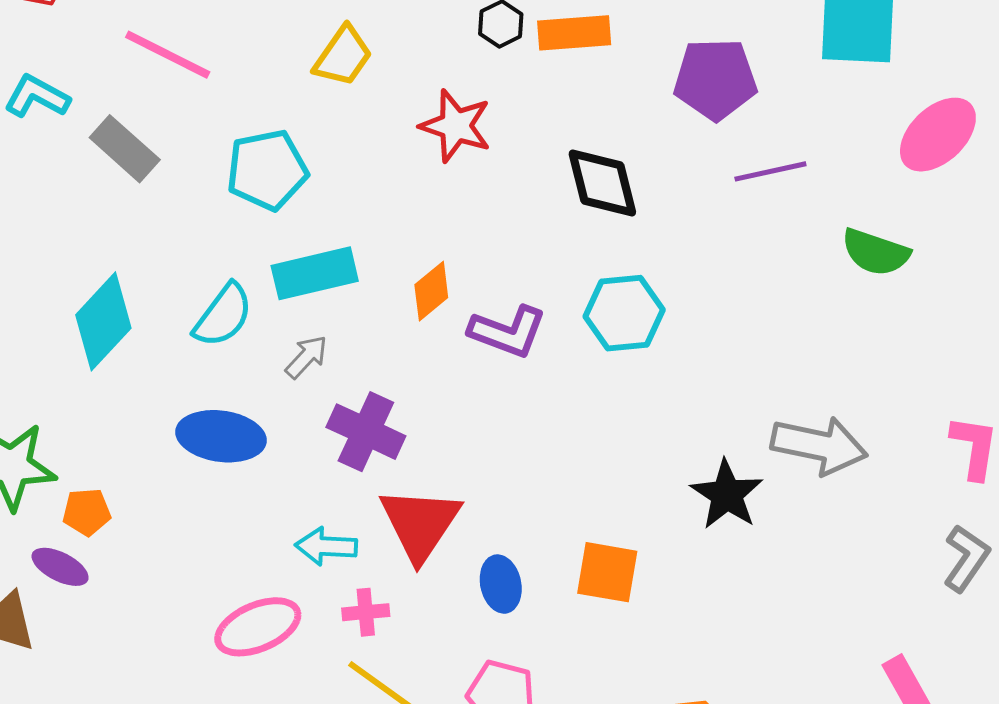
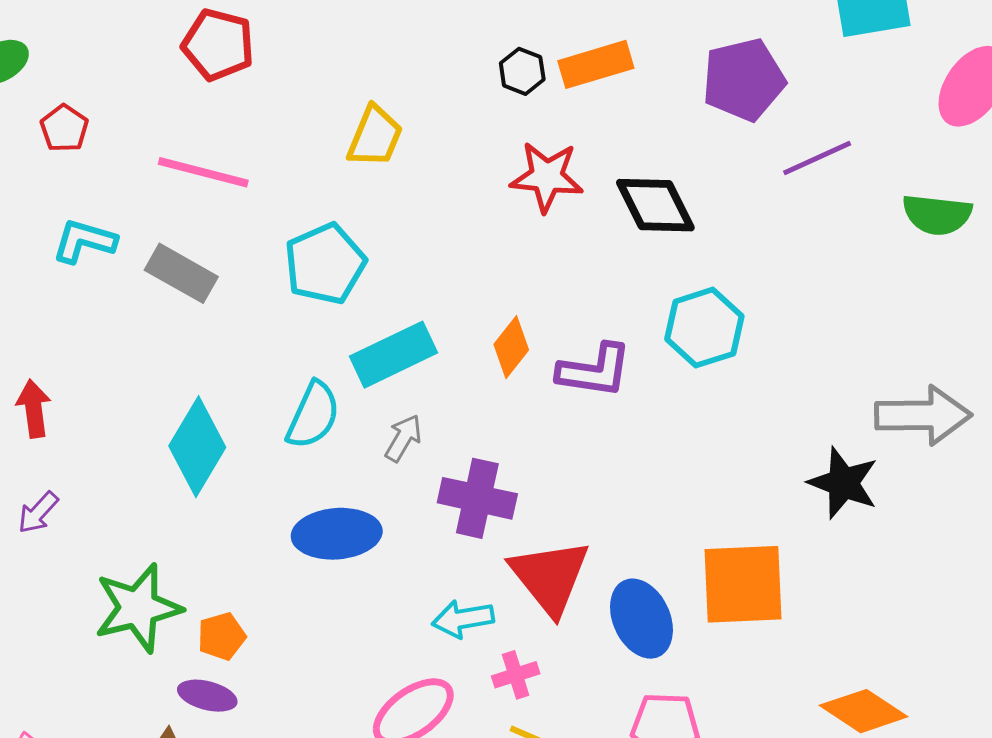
red star: (456, 126) -> (547, 177), moved
orange square: (607, 572) -> (743, 584), size x1.4
blue ellipse: (501, 584) -> (641, 619), size x1.4

